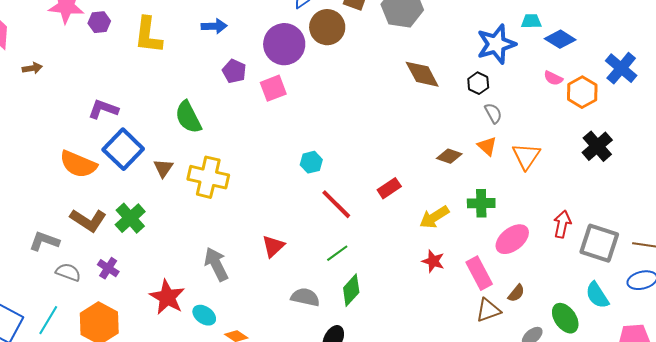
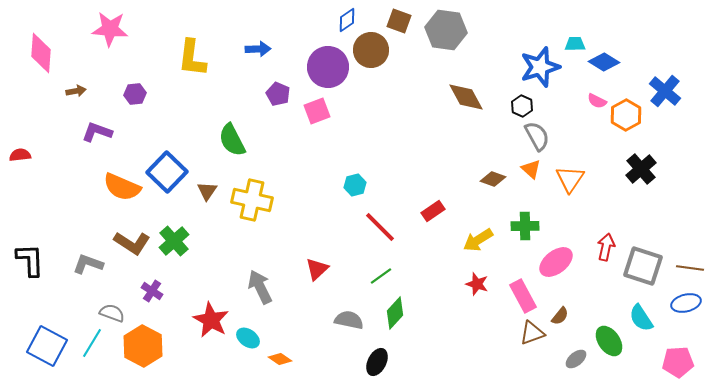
purple hexagon: (99, 22) -> (135, 94), moved
purple L-shape: (103, 109) -> (97, 132), moved
gray semicircle: (493, 113) -> (537, 136), size x1.4
gray semicircle: (68, 272) -> (112, 313), moved

